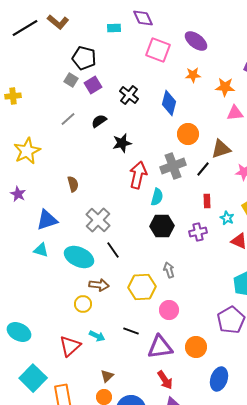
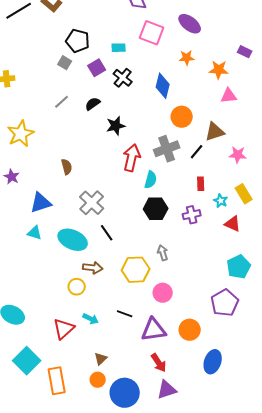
cyan rectangle: (114, 28) -> (119, 48), moved
purple square: (93, 85) -> (97, 68), moved

